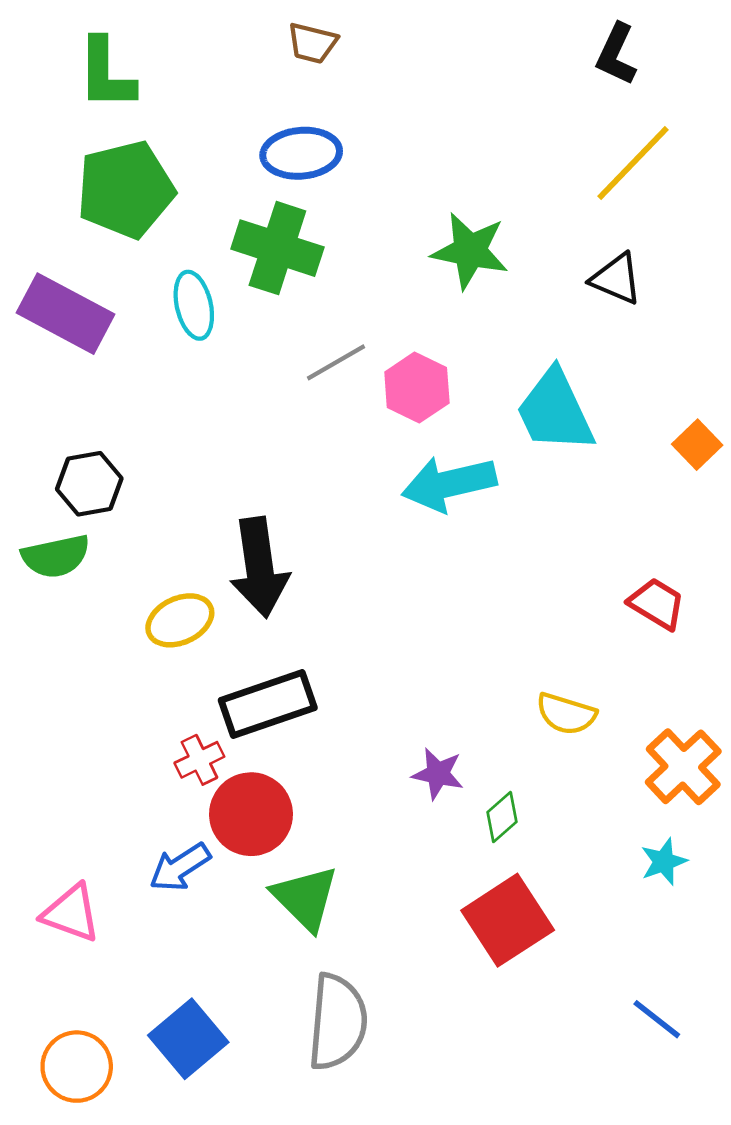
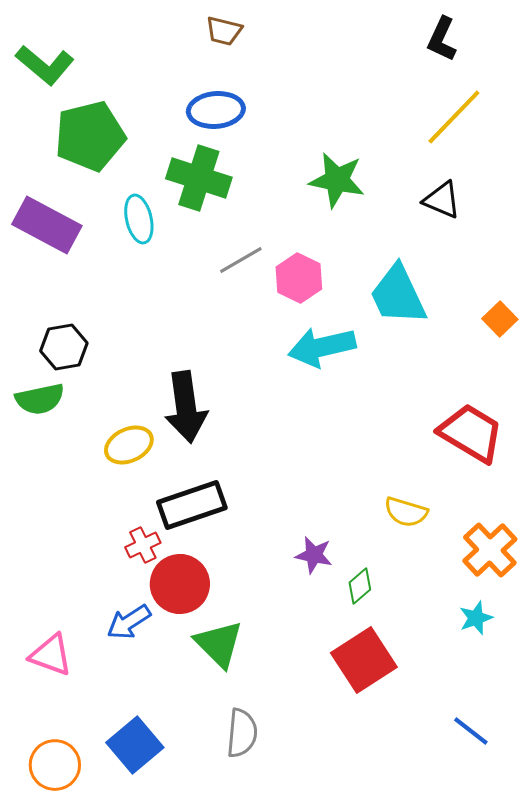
green L-shape: (106, 74) -> (45, 65), moved, turned -50
red trapezoid: (657, 604) -> (471, 433), size x1.6
gray semicircle: (337, 1022) -> (242, 733), size x0.7

